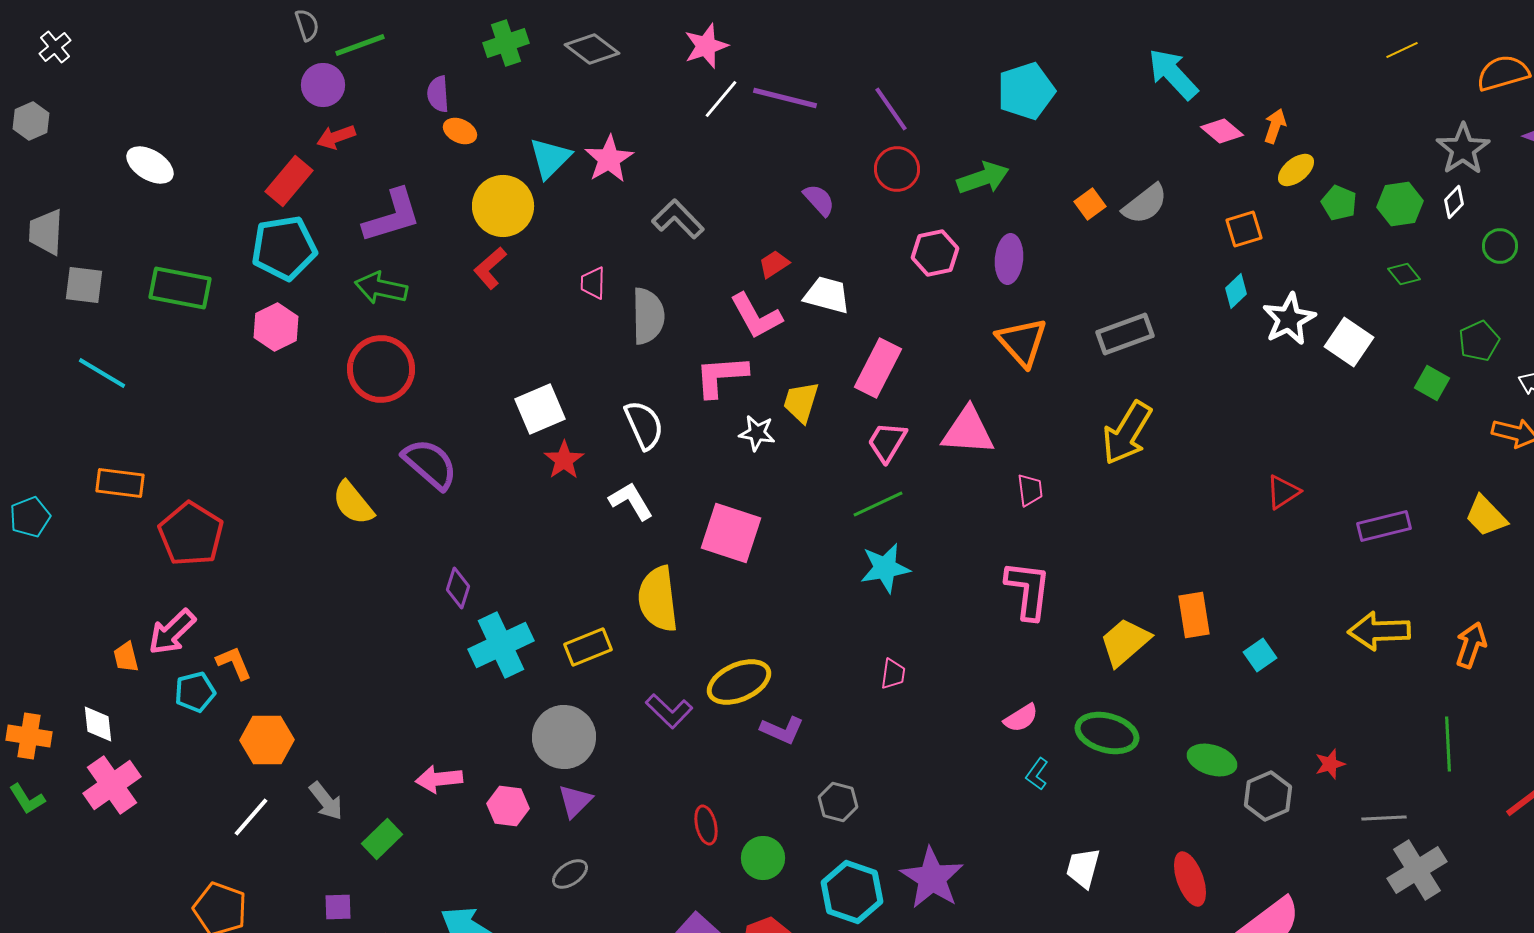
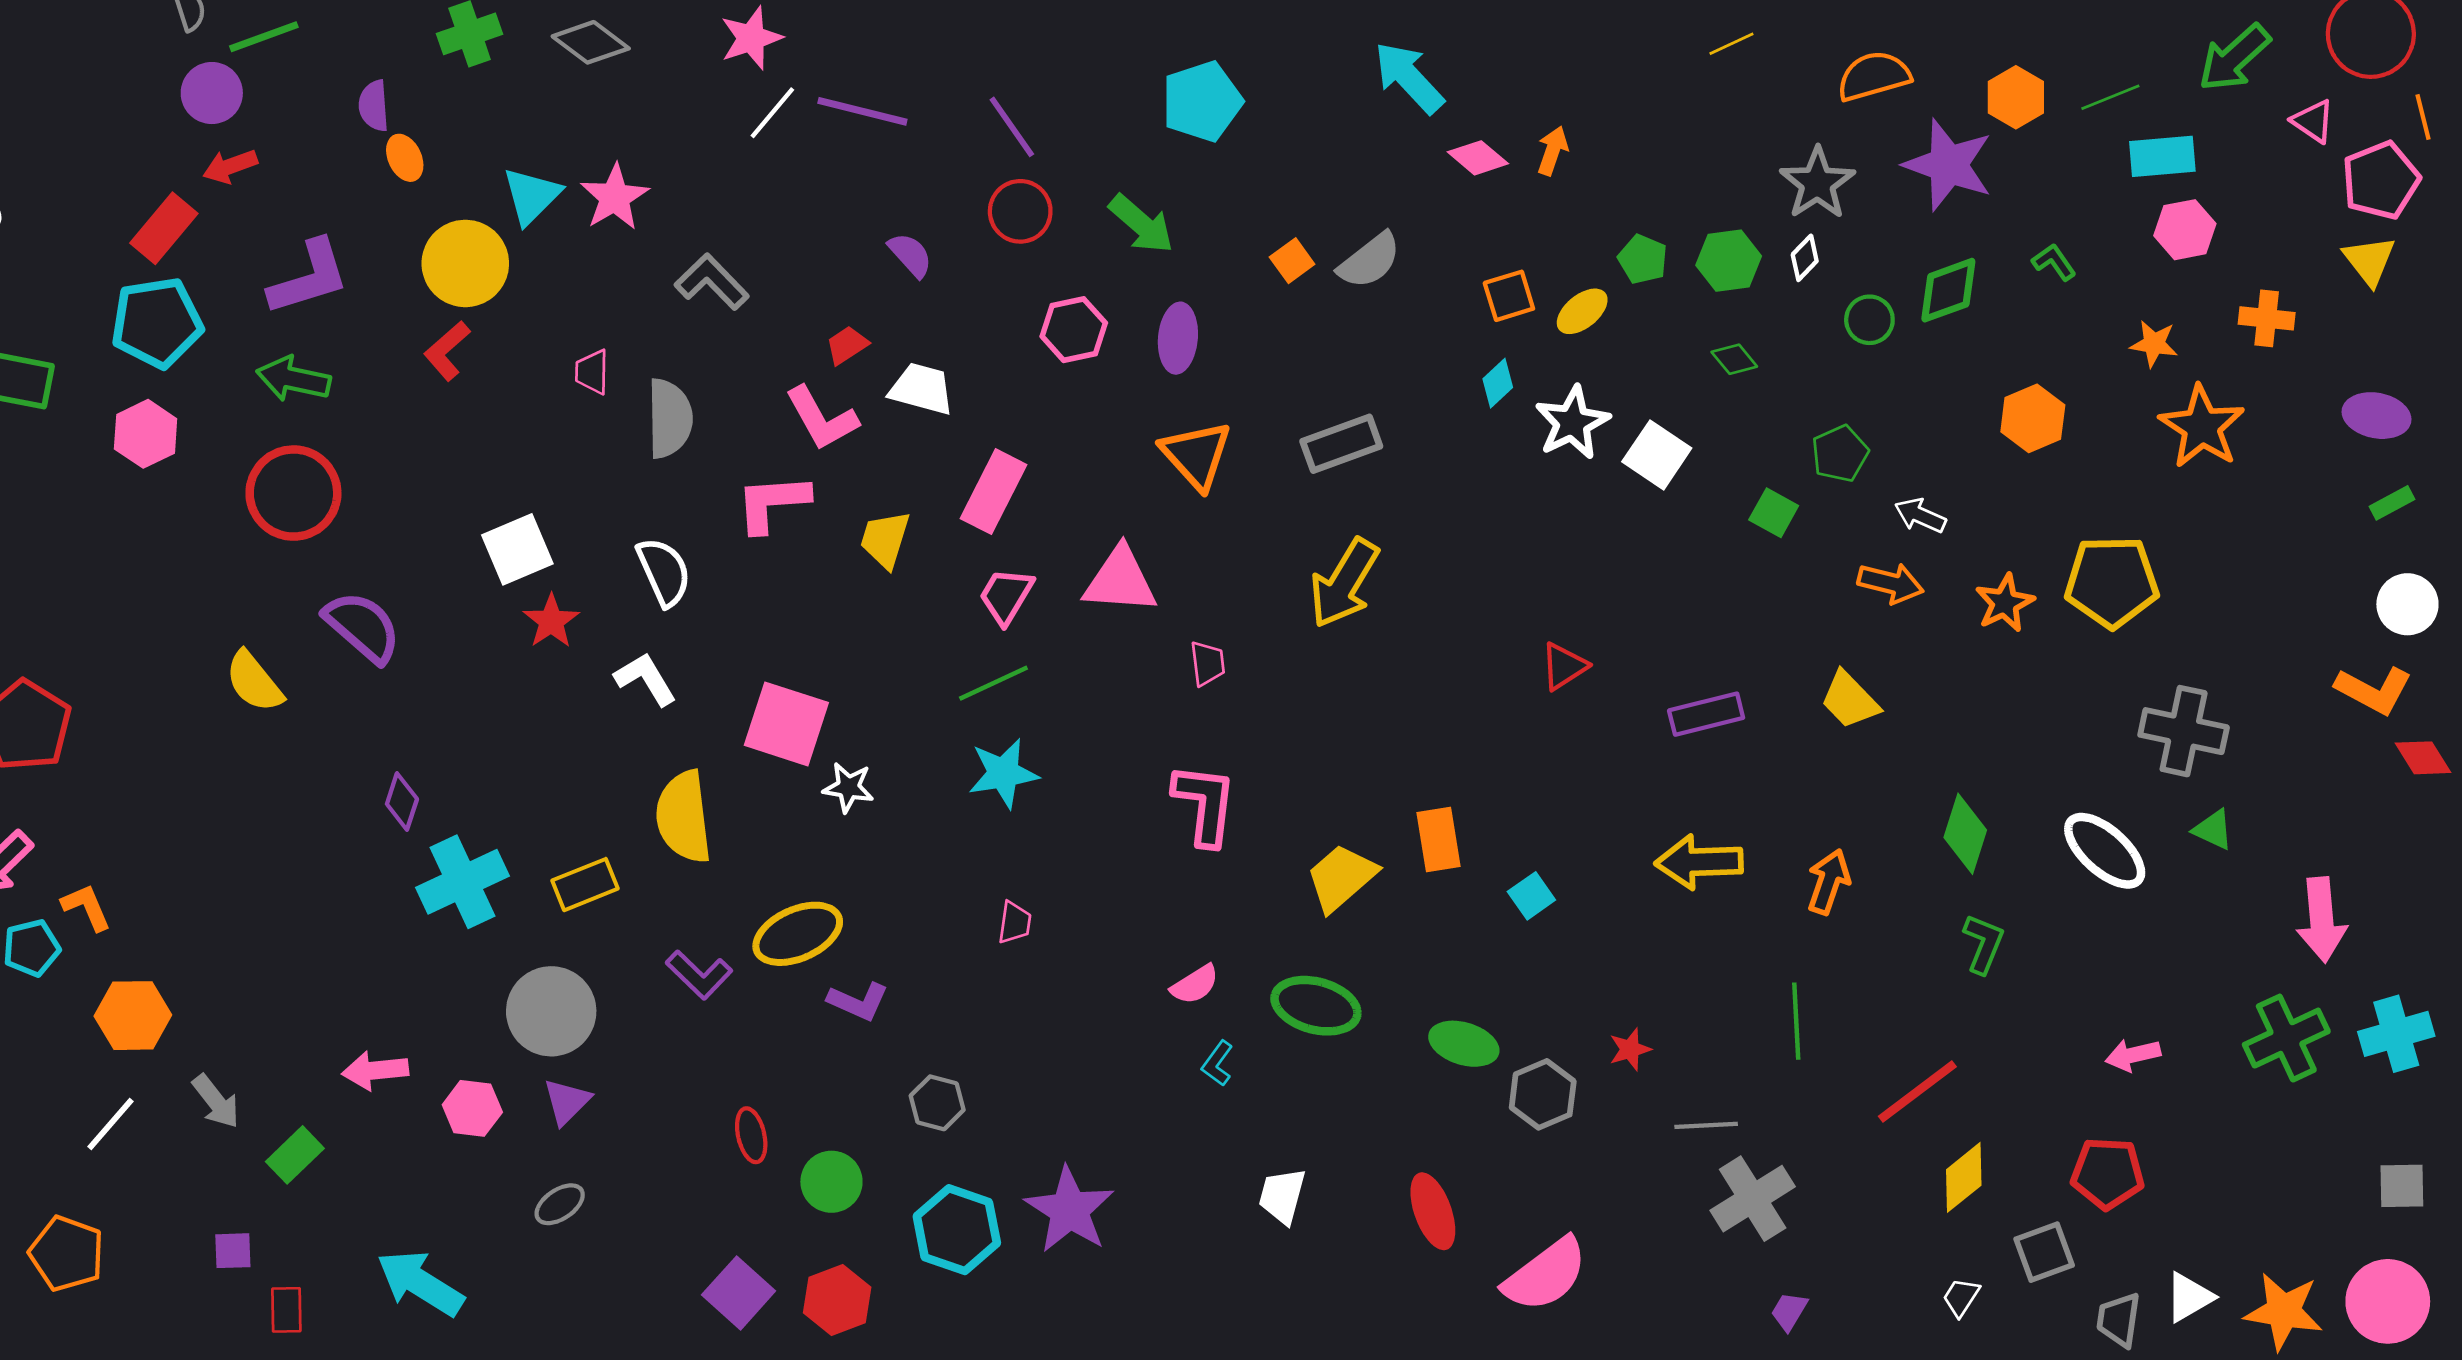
orange ellipse: (460, 131) -> (405, 158), turned 40
yellow ellipse: (1296, 170) -> (1582, 311), moved
green arrow: (983, 178) -> (1141, 224), turned 60
white star: (757, 433) -> (848, 787), moved

